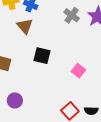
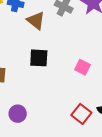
brown triangle: (25, 26) -> (36, 21), moved

